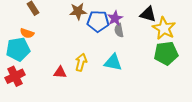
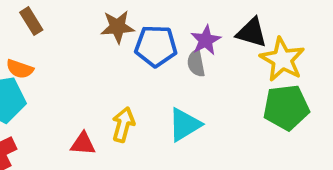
purple star: (115, 18) -> (206, 40), moved
cyan triangle: (113, 62) -> (185, 125), turned -42

